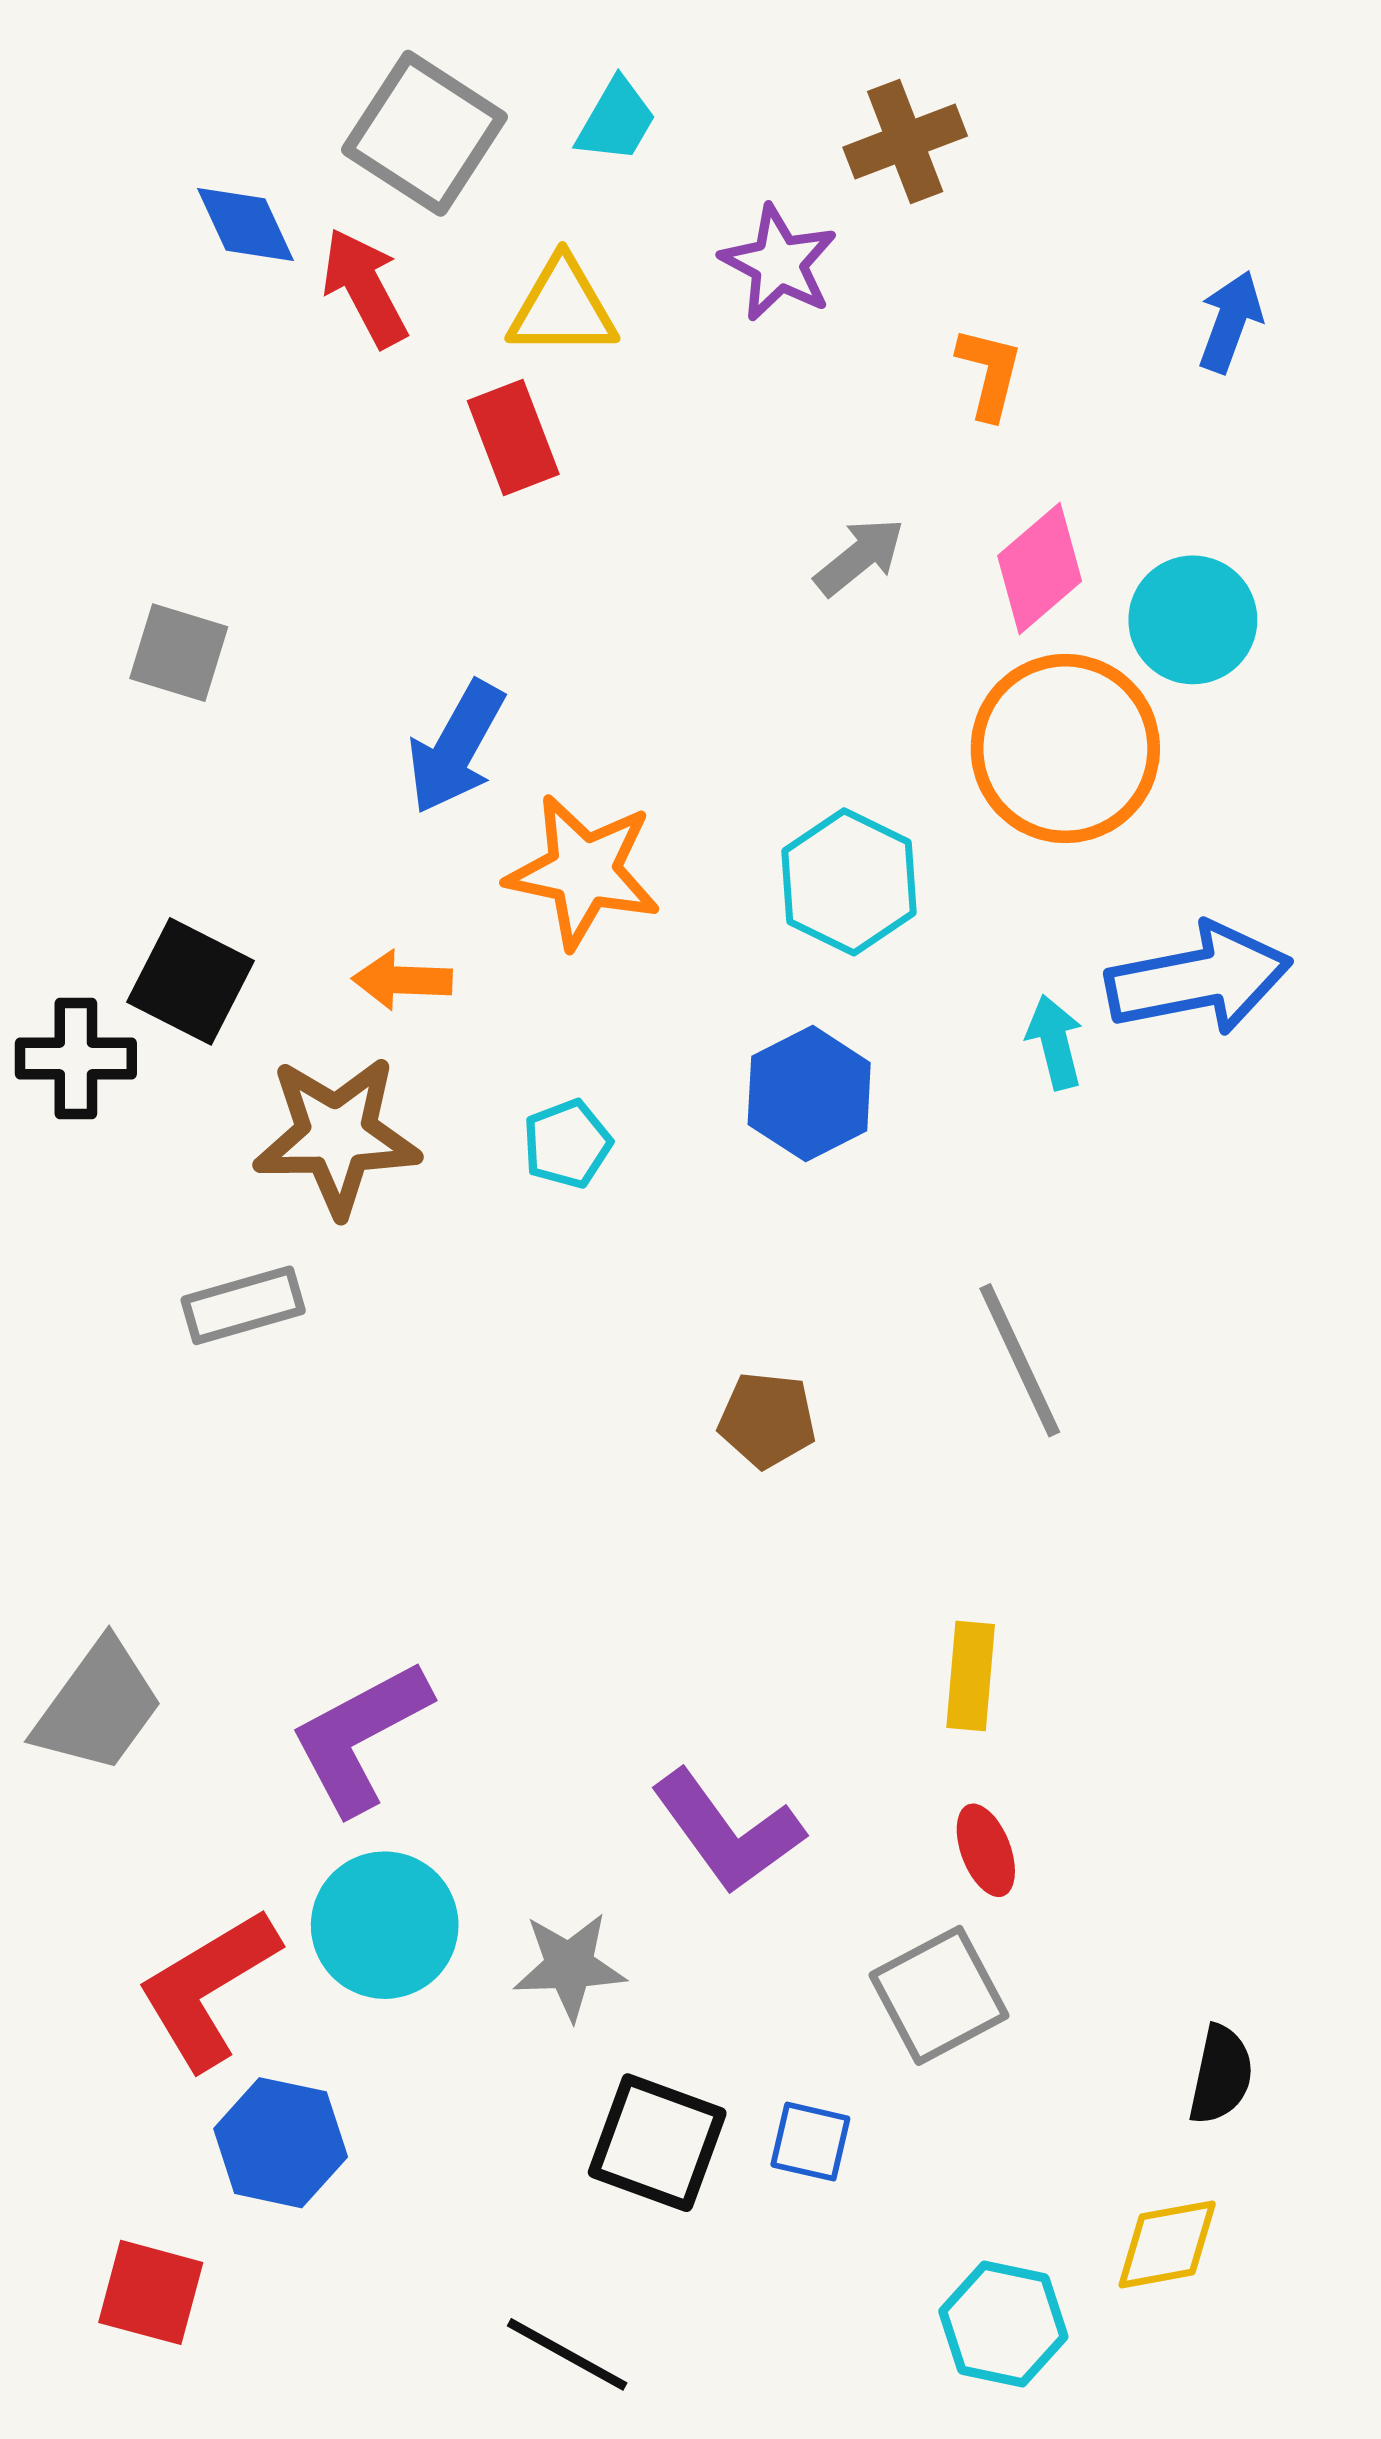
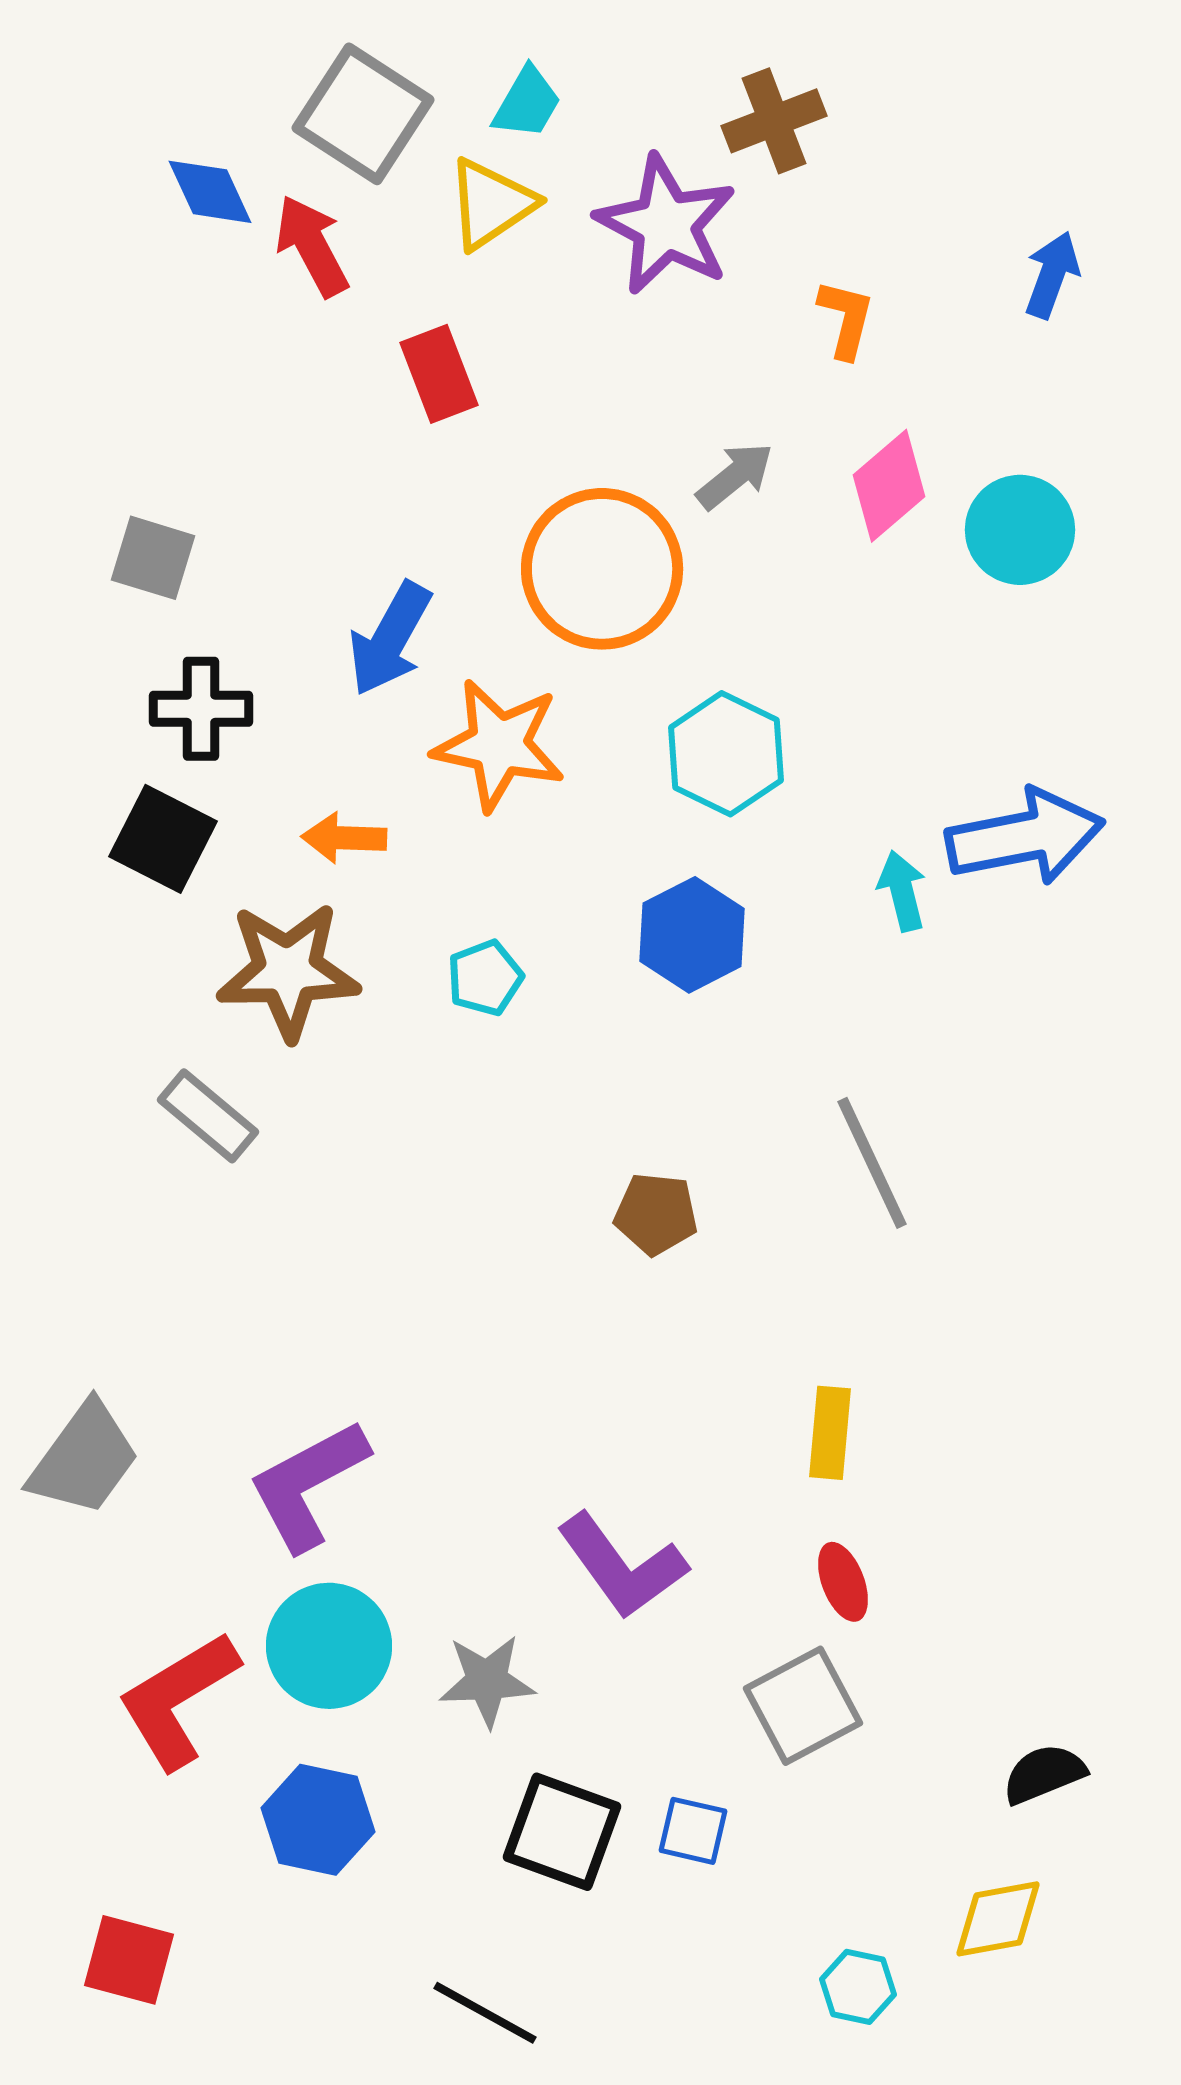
purple star: (779, 263) -> (666, 225), size x1.4
yellow triangle: (562, 308) -> (491, 204), moved, turned -34
orange circle: (1065, 749) -> (602, 569), moved
black cross: (76, 1058) -> (201, 709), moved
gray rectangle: (243, 1305) -> (208, 1116), turned 56
black semicircle: (1221, 2075) -> (1044, 1774), turned -124
blue hexagon: (281, 2143) -> (318, 1820), moved
cyan hexagon: (1003, 2324) -> (858, 1987), size x0.7

